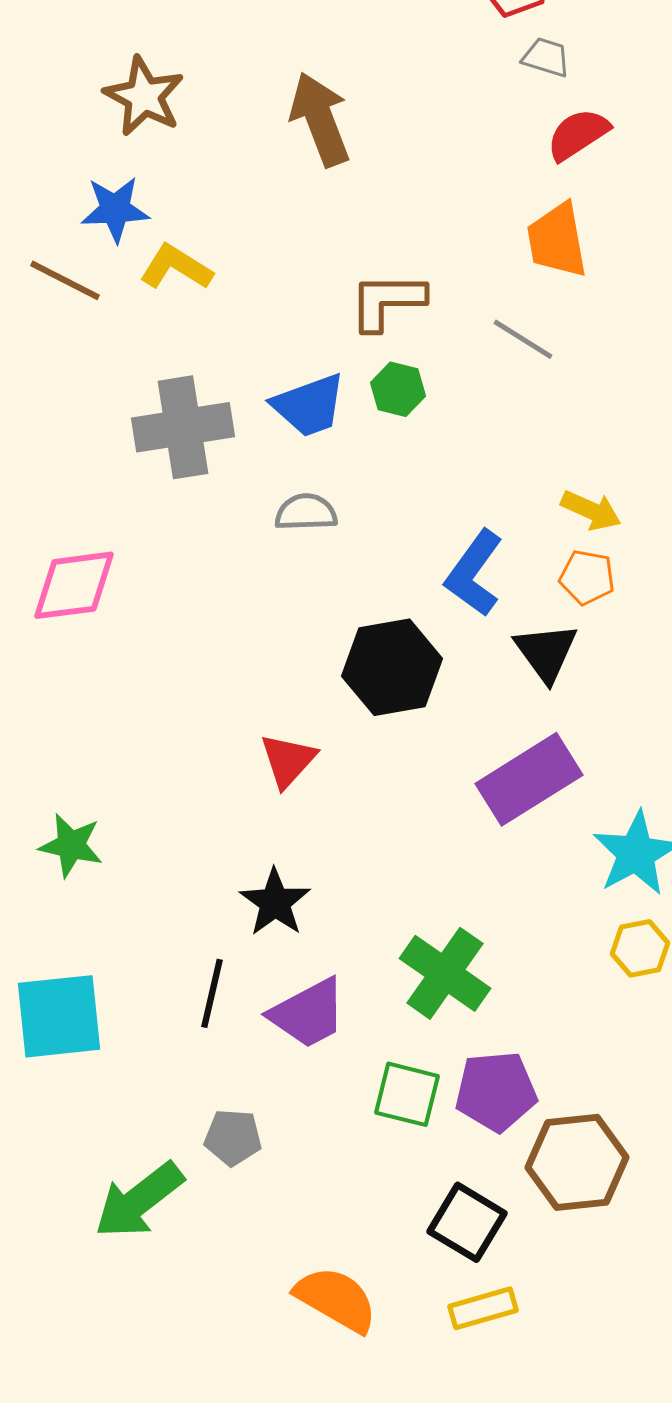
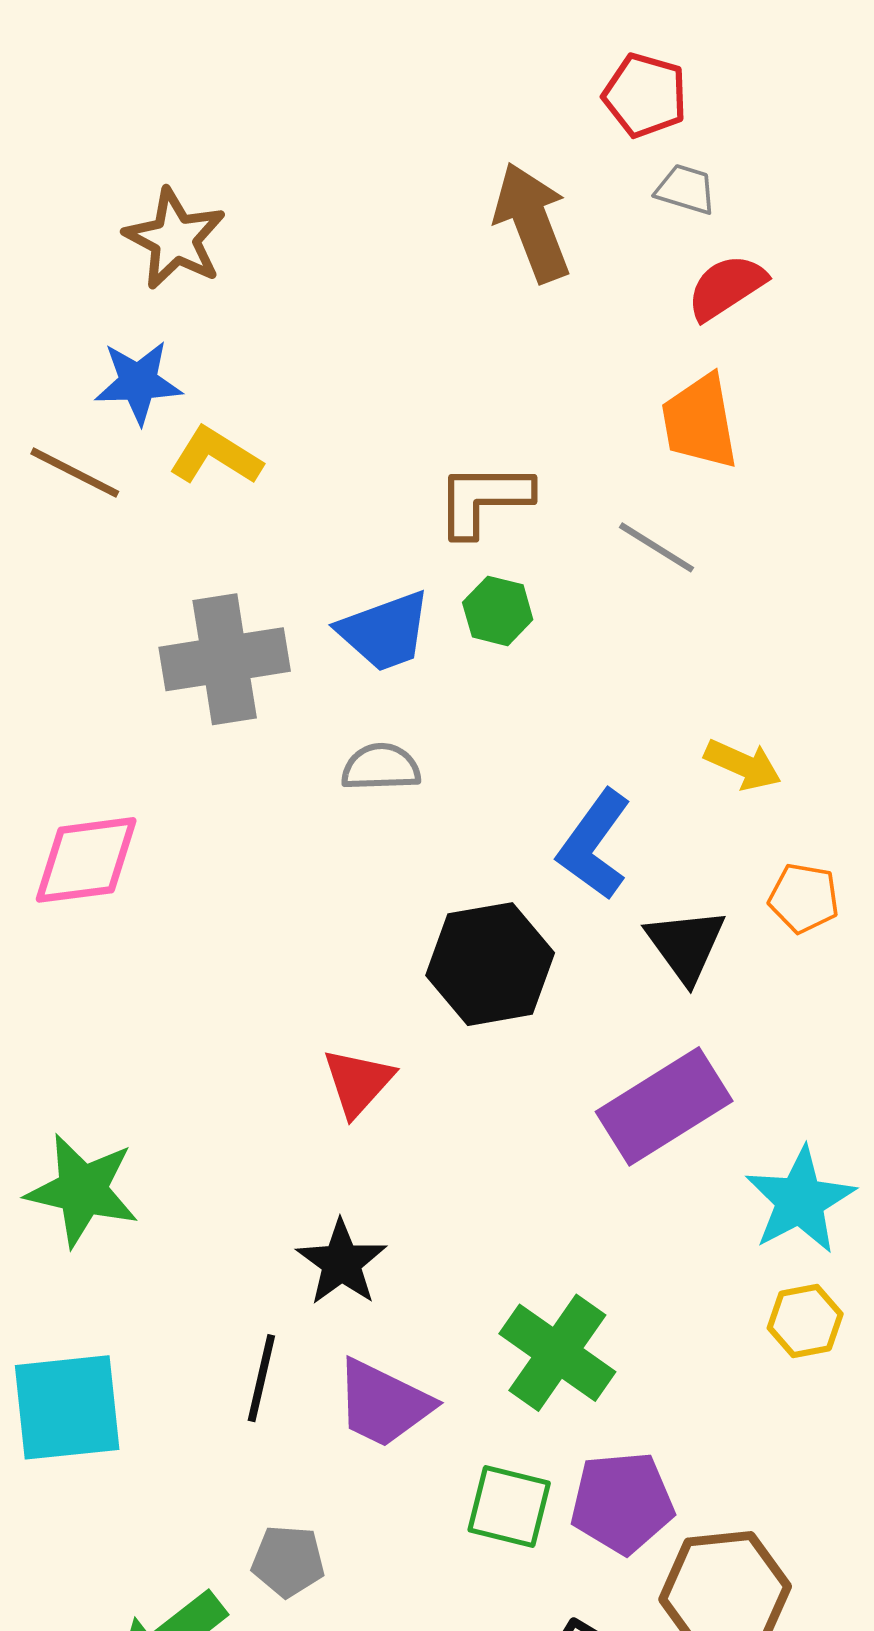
brown arrow: (320, 119) -> (532, 222), moved
orange pentagon: (587, 577) -> (804, 898), moved
green star: (71, 845) -> (82, 1190), size x1.4
purple trapezoid: (308, 1013) -> (383, 1404), turned 54

